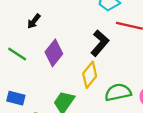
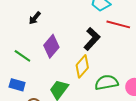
green line: (17, 54) -> (22, 56), moved

